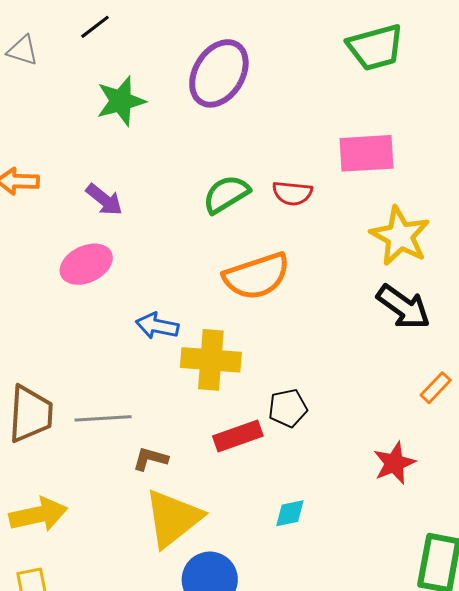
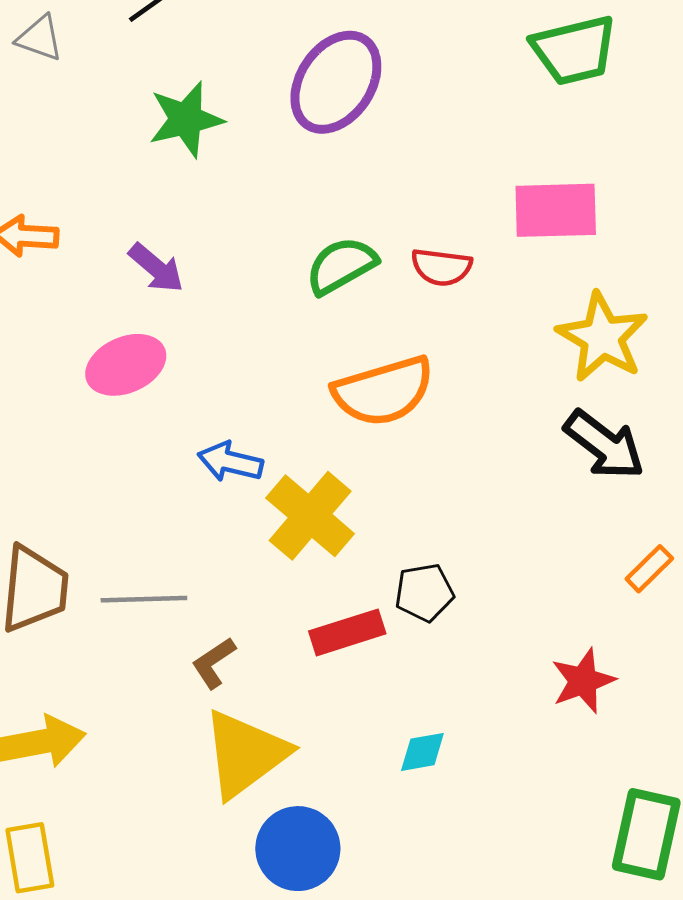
yellow cross: (211, 360) -> (310, 516), turned 34
brown L-shape: (150, 459) -> (214, 663), turned -51

